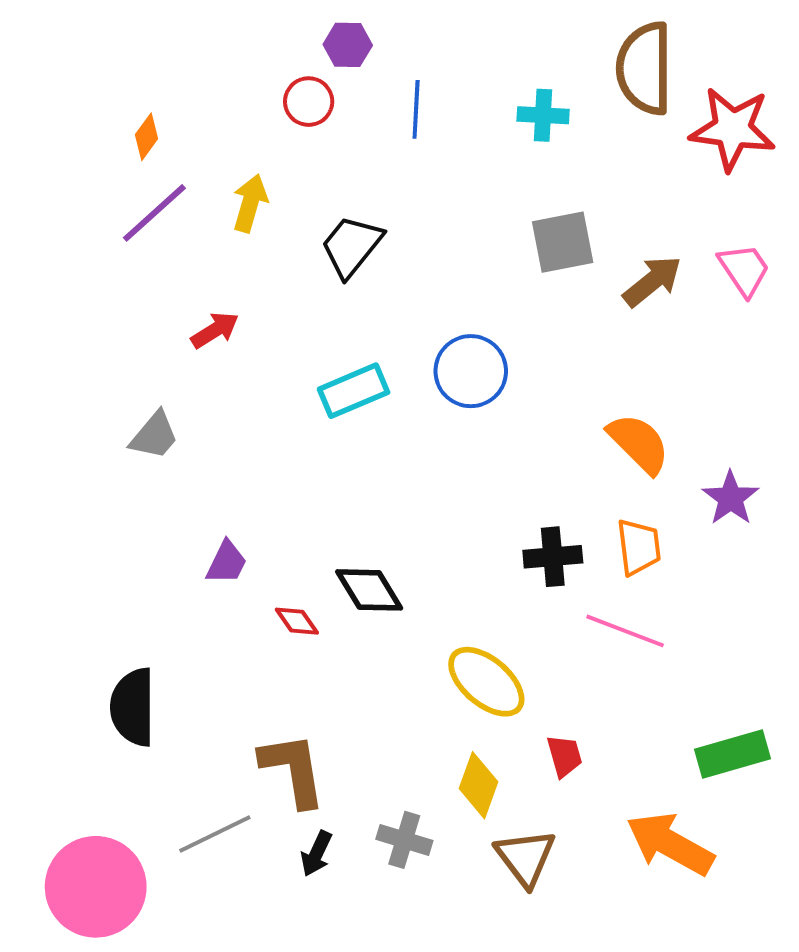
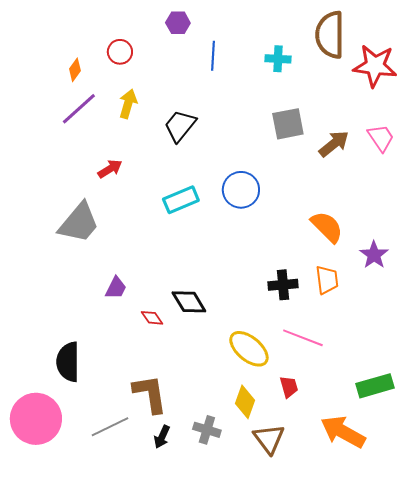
red circle: (309, 102) -> (120, 52), moved
gray trapezoid: (154, 436) -> (79, 223), size x1.6
pink line: (625, 631) -> (303, 338), moved
pink circle: (96, 887) -> (36, 419), moved

